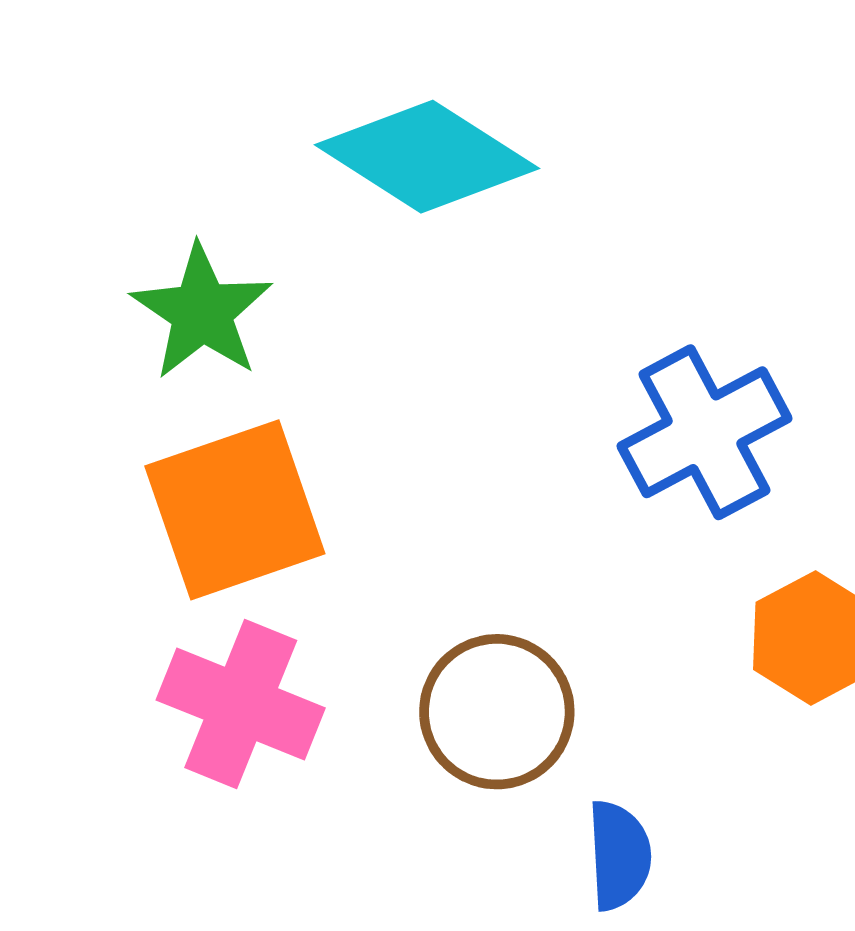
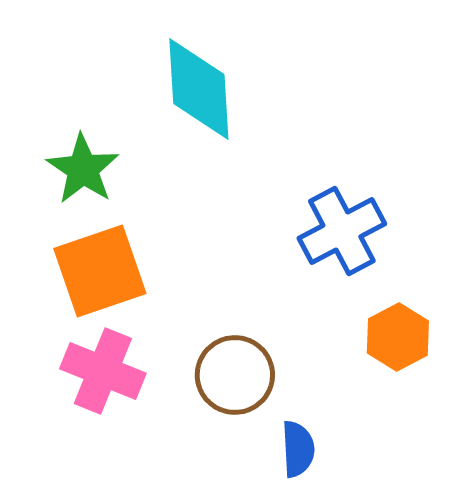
cyan diamond: (427, 157) -> (199, 89), turned 54

